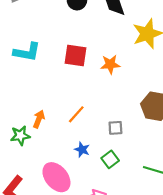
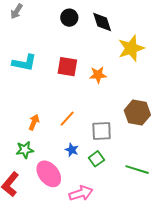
gray square: (115, 128) -> (102, 131), size x1.5
green star: (20, 136) -> (25, 150), moved

